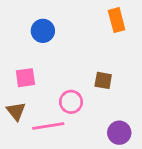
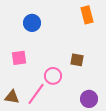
brown triangle: (16, 111) -> (12, 97), moved, turned -42
pink line: (48, 126) -> (36, 94), turned -45

